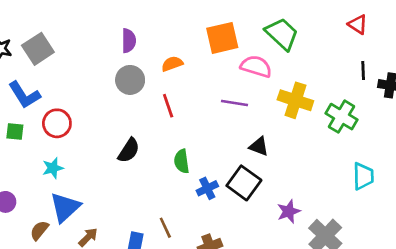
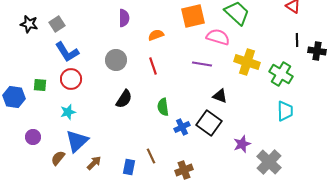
gray square: (38, 49) -> (57, 24), size x0.7
gray circle: (130, 80) -> (116, 60), moved
blue L-shape: (24, 95) -> (67, 52), moved
cyan trapezoid: (363, 176) -> (285, 111), moved

